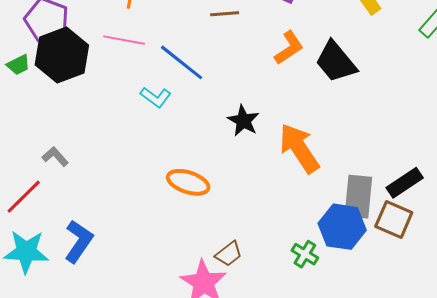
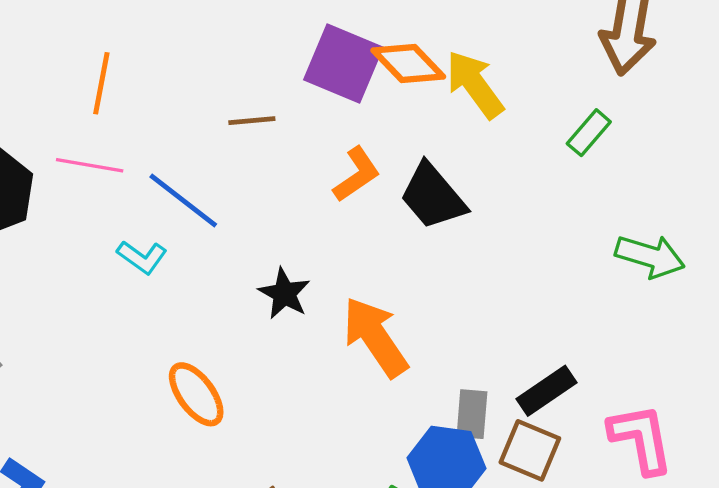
orange ellipse: (188, 182) -> (196, 394), turned 36
gray rectangle: (358, 197) -> (472, 414), size x0.7

